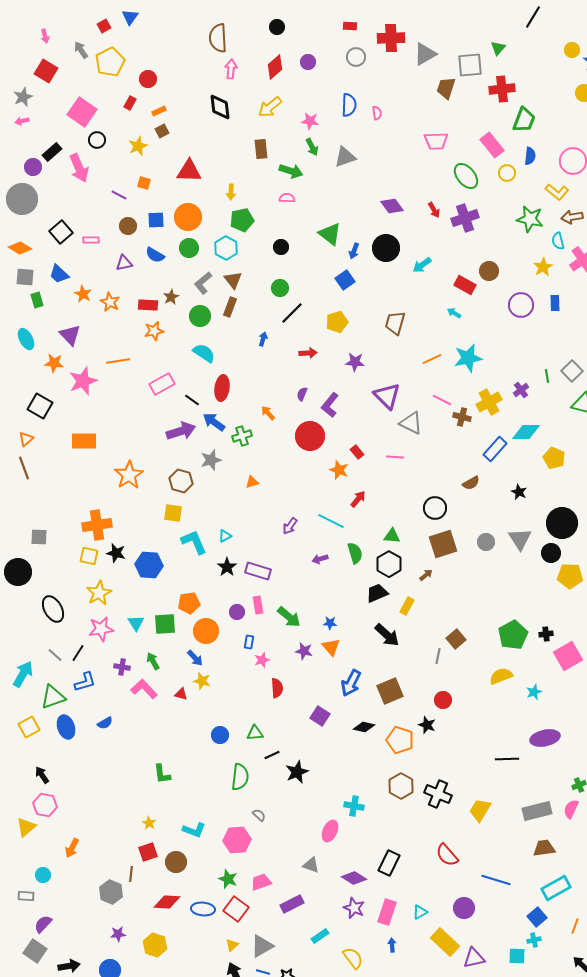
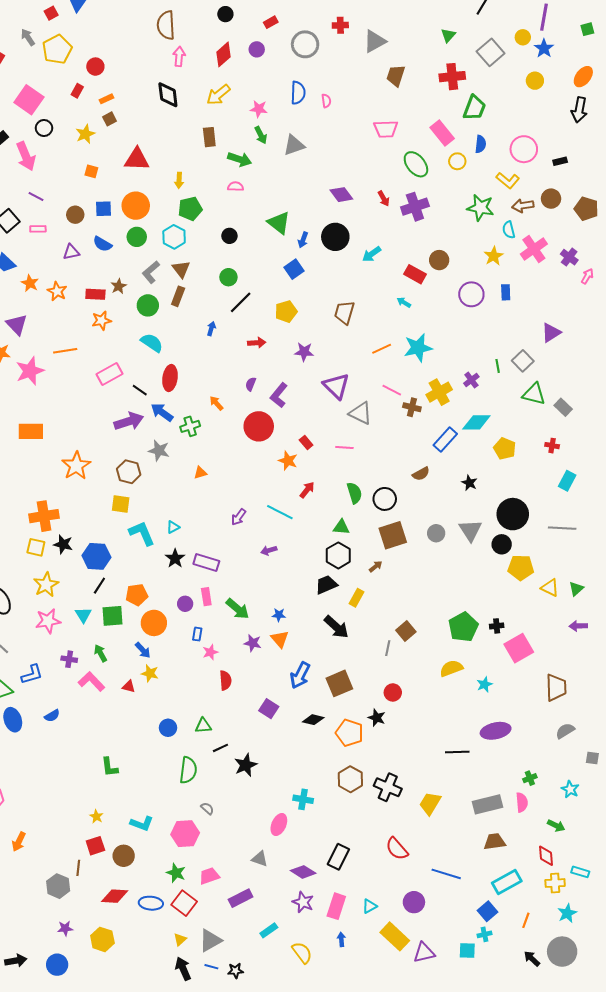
red rectangle: (350, 26) -> (271, 22), moved, turned -32
red cross: (391, 38) -> (340, 25), size x0.6
gray circle: (356, 57) -> (305, 44), size x1.4
gray square: (470, 65) -> (491, 52), moved, turned -36
purple line: (119, 195) -> (36, 197), moved
gray star: (211, 460) -> (159, 451), turned 30
green semicircle: (355, 553) -> (354, 493), moved
black line: (78, 653) -> (99, 586), moved
pink semicircle: (571, 809) -> (522, 802), turned 150

